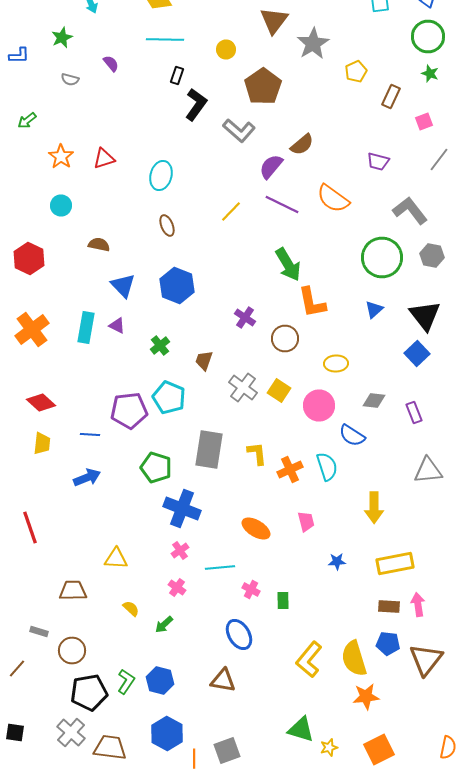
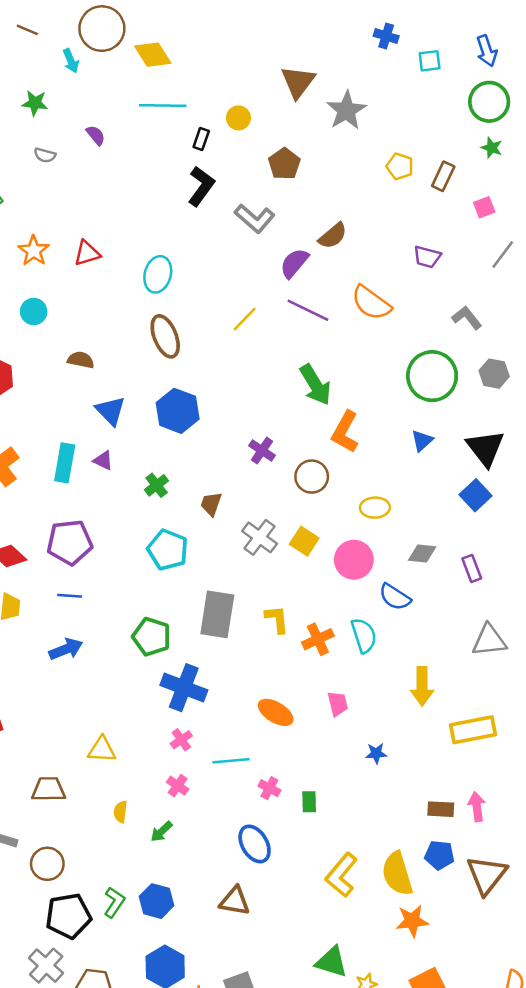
green star: (62, 38) -> (35, 103), turned 30
yellow pentagon: (356, 72) -> (400, 166), moved, turned -30
black rectangle: (177, 76) -> (201, 139), moved
brown pentagon: (263, 86) -> (284, 164), size x0.7
gray L-shape: (410, 210) -> (467, 318), size x0.7
brown ellipse: (167, 226) -> (165, 336), size x1.6
orange L-shape: (312, 302) -> (345, 432), turned 40
purple pentagon: (129, 410) -> (70, 542), moved
yellow rectangle: (395, 564) -> (473, 730), moved
yellow semicircle: (131, 608) -> (121, 812), turned -126

